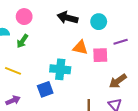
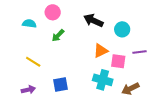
green arrow: (22, 41) -> (58, 35), moved
orange triangle: (80, 47) -> (101, 51), turned -49
cyan cross: (60, 69) -> (103, 80), moved

